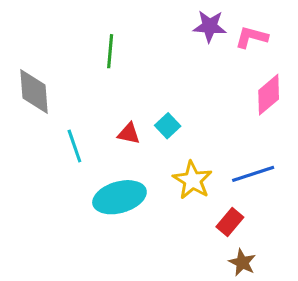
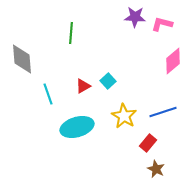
red triangle: (129, 134) -> (83, 86), turned -42

